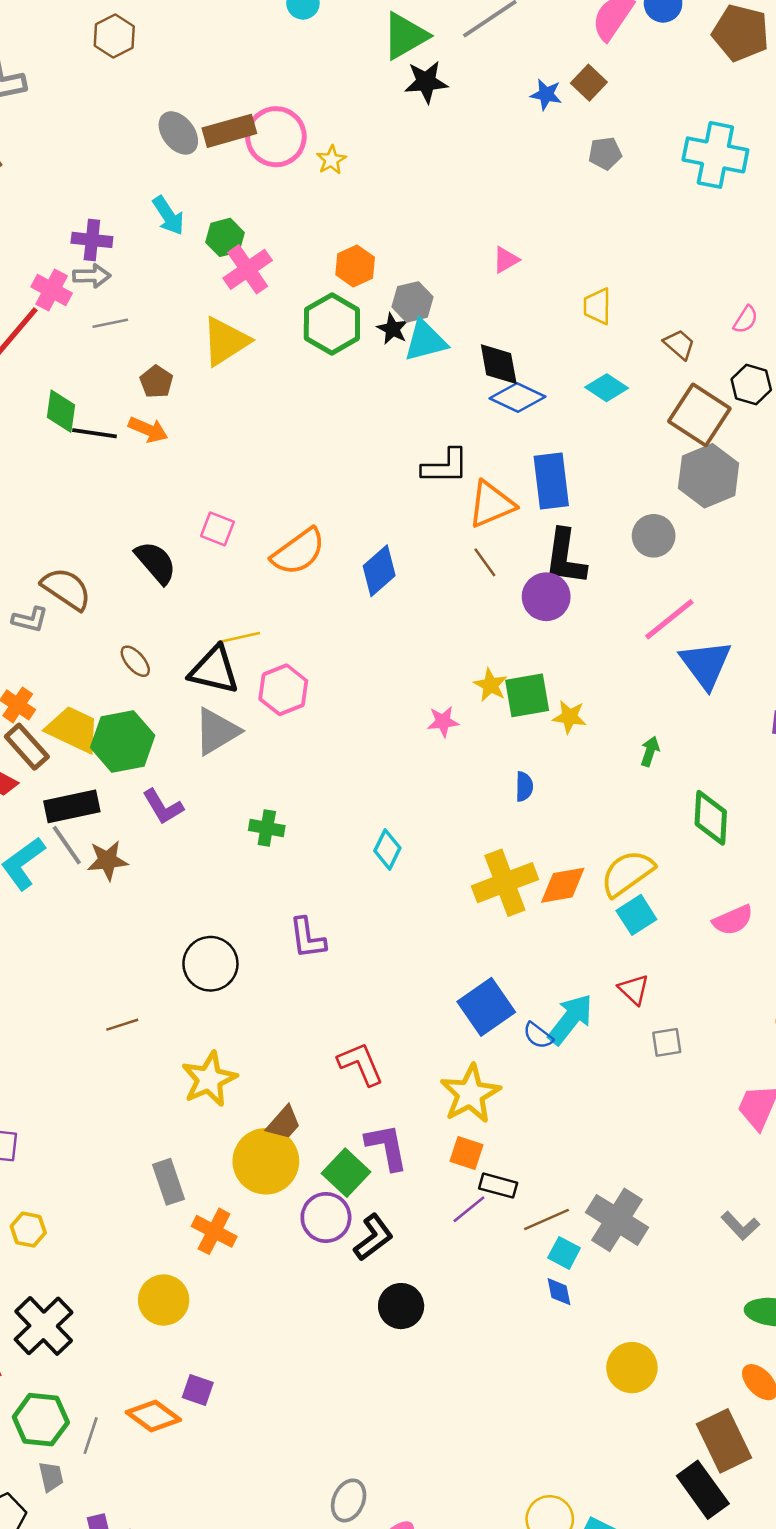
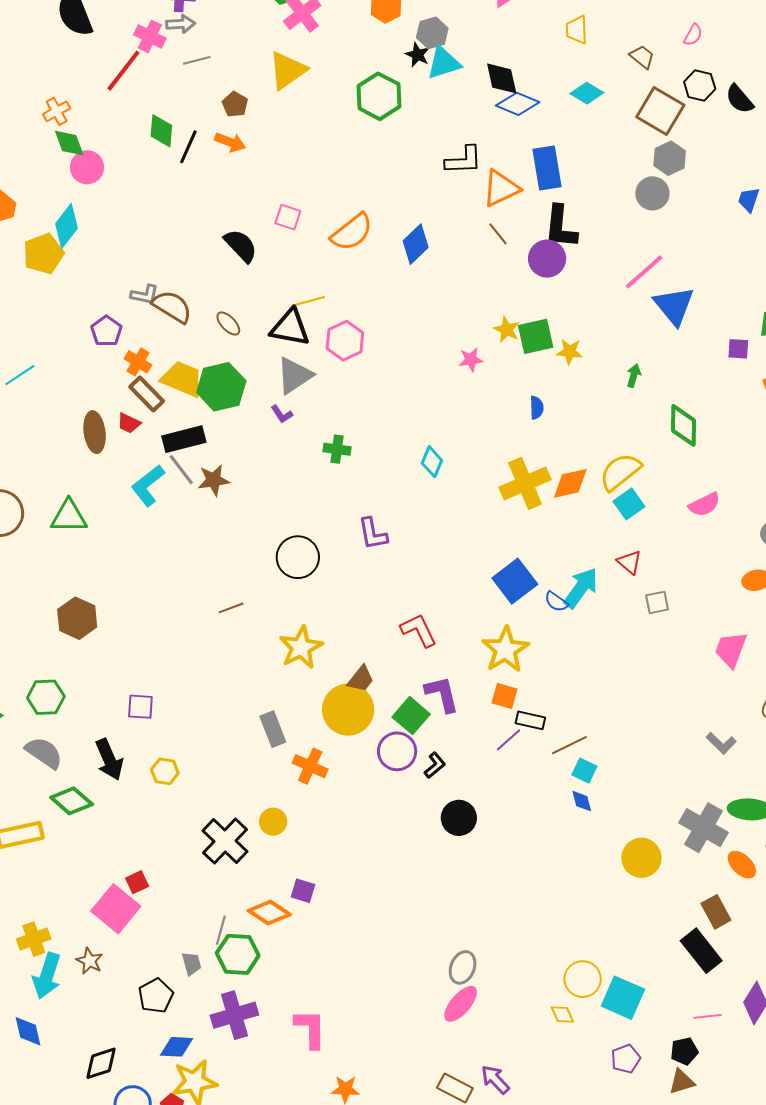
green hexagon: (332, 324) -> (379, 96), moved
black line: (94, 433) -> (188, 147), turned -72
gray hexagon: (709, 476) -> (670, 158), size x0.7
gray circle: (654, 536) -> (652, 193), moved
brown semicircle: (66, 589) -> (172, 307), moved
purple L-shape: (163, 807) -> (282, 414), moved, size x0.7
gray cross: (617, 1220) -> (703, 828), moved
black L-shape: (373, 1237) -> (435, 765), size x0.7
yellow circle: (164, 1300) -> (273, 822), size x0.7
black cross: (44, 1326) -> (225, 841), moved
green hexagon: (41, 1420) -> (238, 954), moved
brown rectangle: (724, 1441) -> (716, 912), size x0.7
gray ellipse: (349, 1500) -> (463, 967), moved

